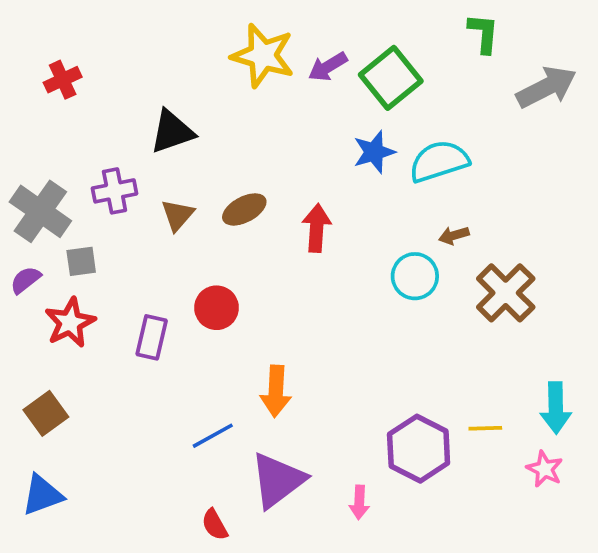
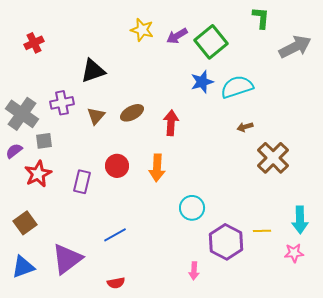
yellow star: (263, 56) -> (142, 30), size x0.7
cyan circle: (415, 276) -> (192, 208), moved
orange arrow: (276, 391) -> (157, 168), moved
pink star: (545, 469) -> (294, 253), turned -30
purple triangle: (278, 480) -> (67, 259), moved
red semicircle: (215, 525) -> (116, 283), turned -72

